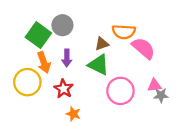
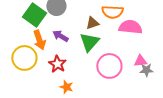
pink semicircle: (143, 48) -> (130, 27), turned -35
purple arrow: (67, 58) -> (60, 36), turned 119
green triangle: (99, 65) -> (89, 42), turned 45

